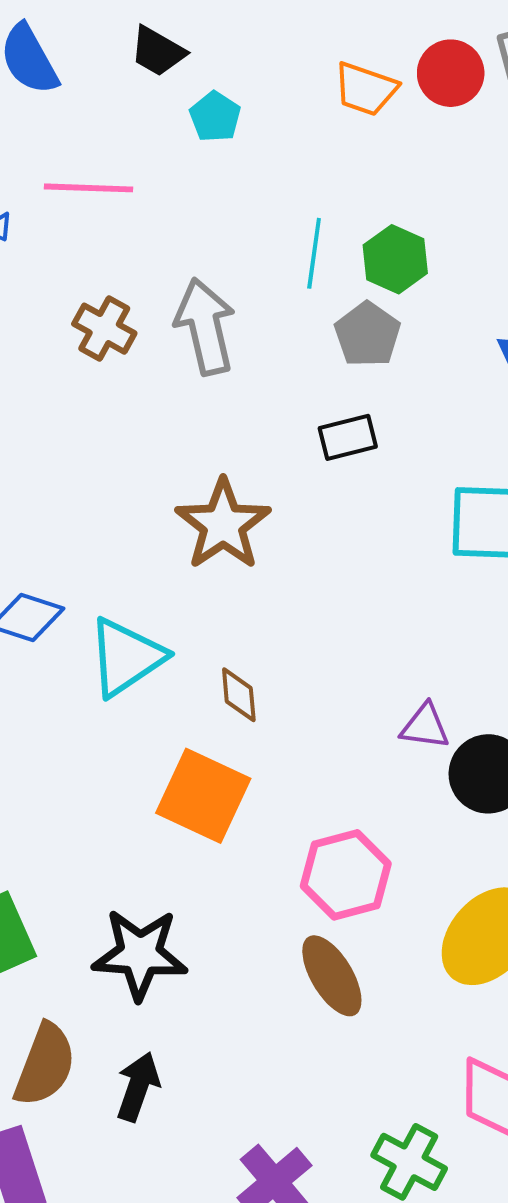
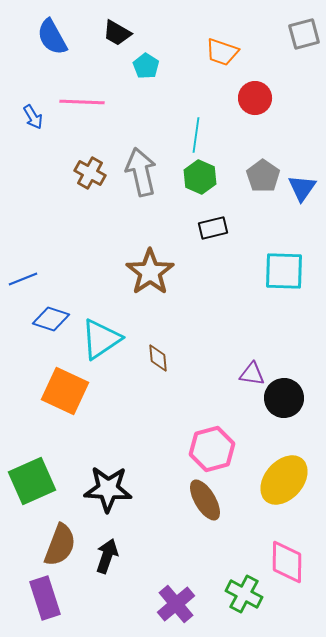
red circle: (451, 73) -> (255, 98), moved
green hexagon: (395, 259) -> (200, 177), moved
gray pentagon: (368, 334) -> (263, 176), moved
orange square: (203, 796) -> (65, 391), moved

